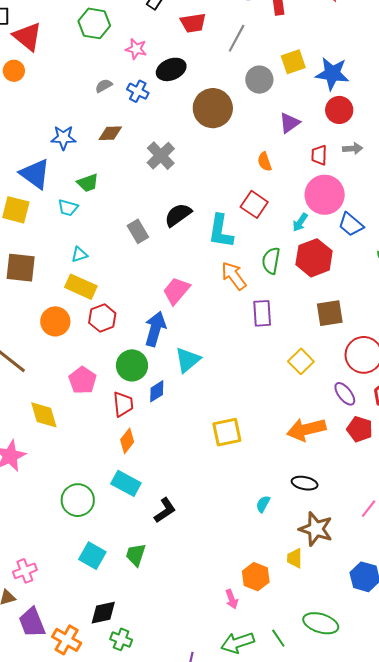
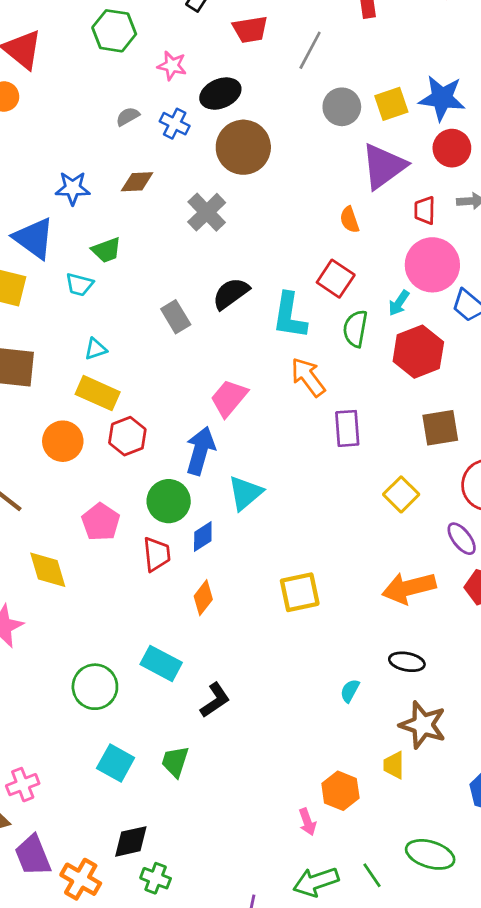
yellow square: (293, 62) -> (391, 104), moved
brown circle: (213, 108) -> (243, 147), moved
purple triangle: (290, 123) -> (384, 166), size x1.6
green semicircle: (271, 261) -> (355, 329), moved
orange diamond: (127, 441) -> (203, 598), moved

